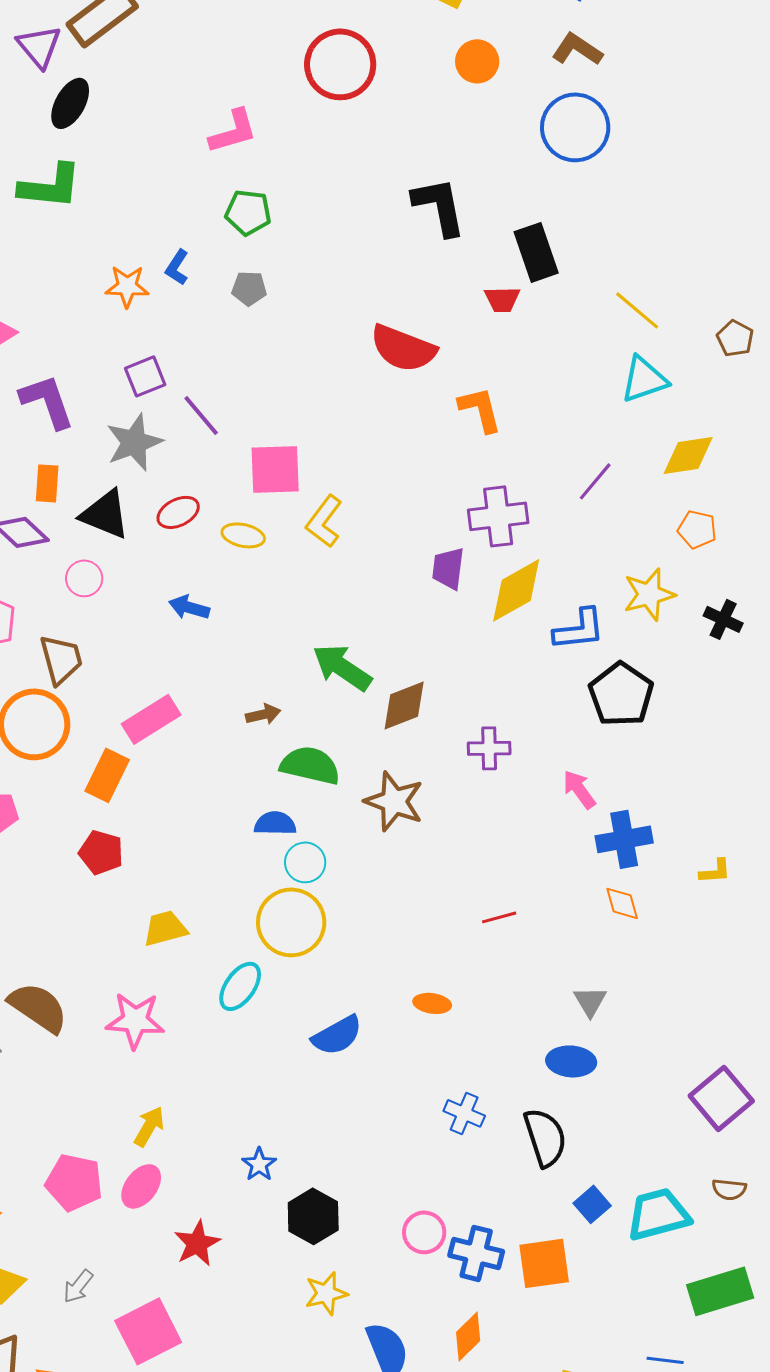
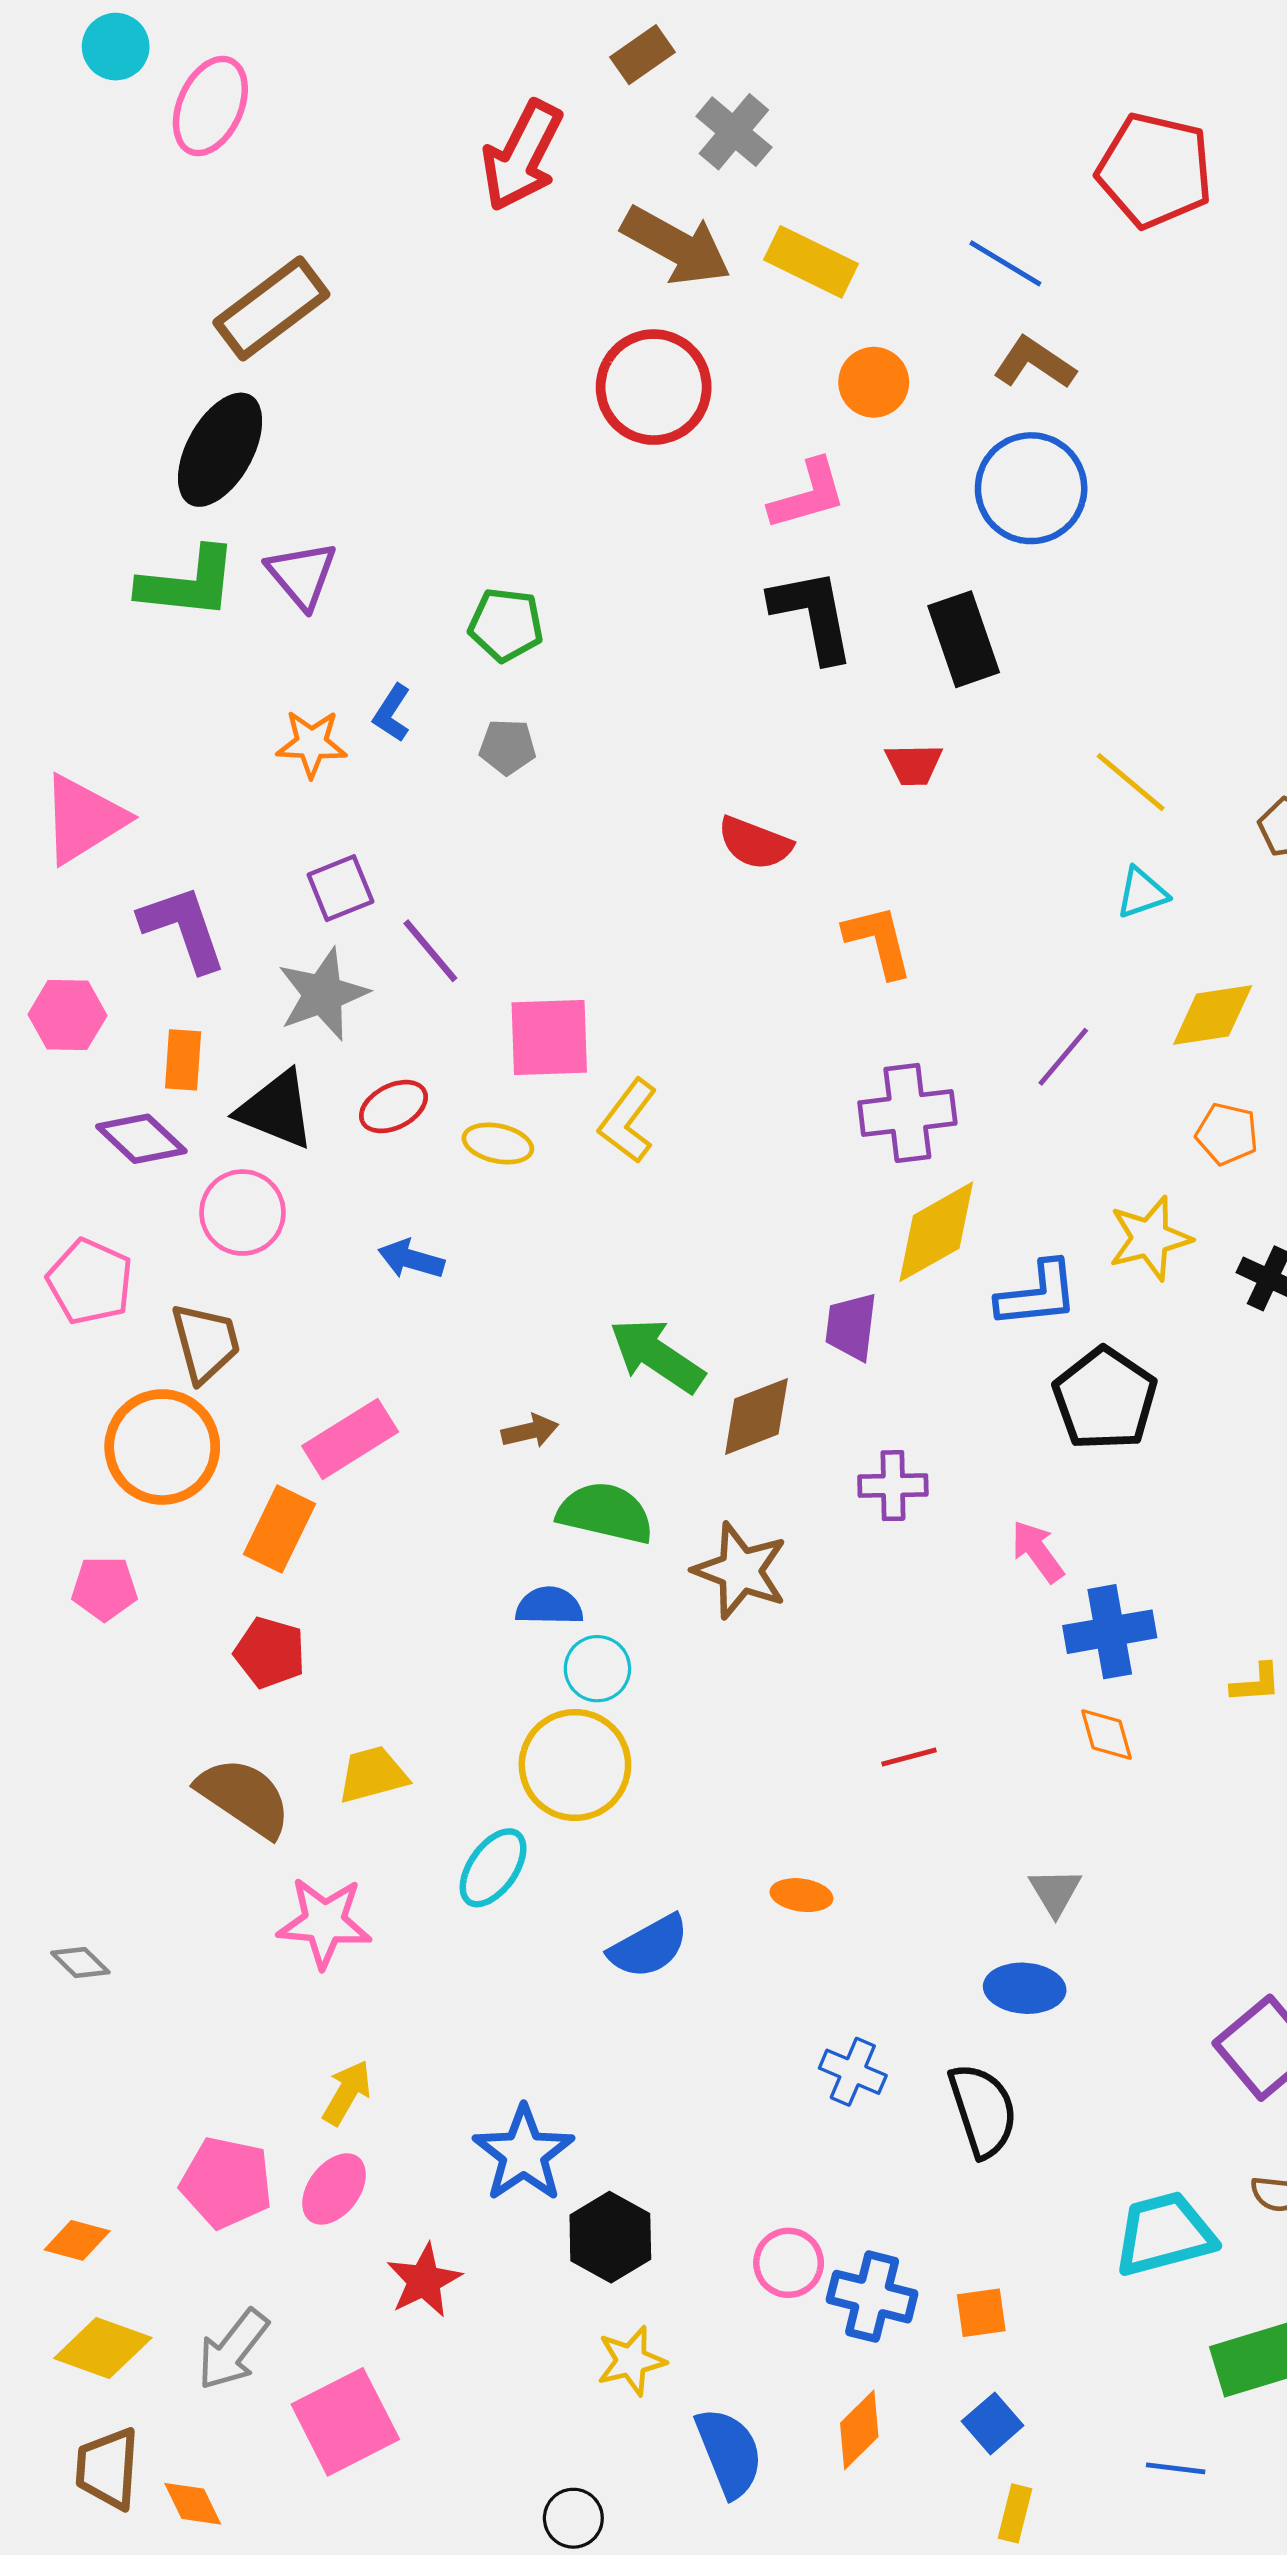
purple triangle: (39, 46) -> (302, 575), moved
black ellipse: (70, 103) -> (220, 450), size x1.4
pink L-shape: (233, 131) -> (808, 495), moved
black rectangle: (536, 252) -> (964, 639), moved
red semicircle: (403, 348) -> (755, 843), size x0.7
cyan triangle: (644, 379) -> (1142, 893), size x0.7
purple trapezoid: (448, 568) -> (851, 1327), moved
pink circle: (84, 578) -> (243, 1213), size x1.4
brown semicircle: (38, 1007) -> (244, 1797), moved
blue star: (259, 1164) -> (524, 2154), size x1.8
blue square: (592, 1204) -> (993, 2423), moved
orange square: (544, 1263) -> (981, 2313), size x0.6
gray arrow: (78, 1286) -> (233, 2350), size x1.5

